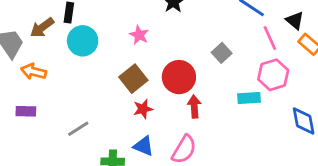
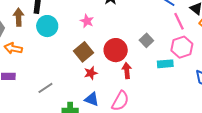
brown arrow: (42, 27) -> (19, 17), turned 126
gray square: (222, 53) -> (146, 40), moved

